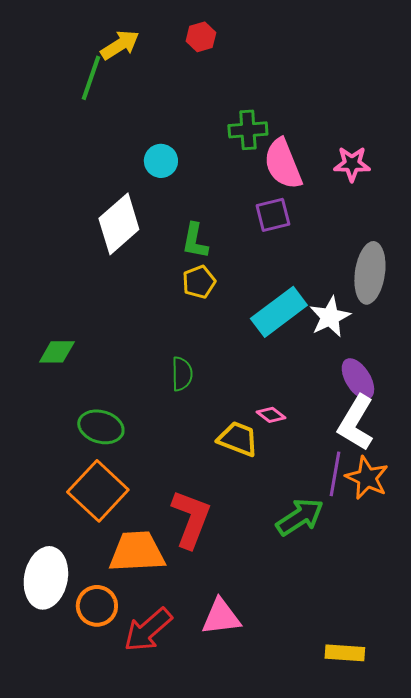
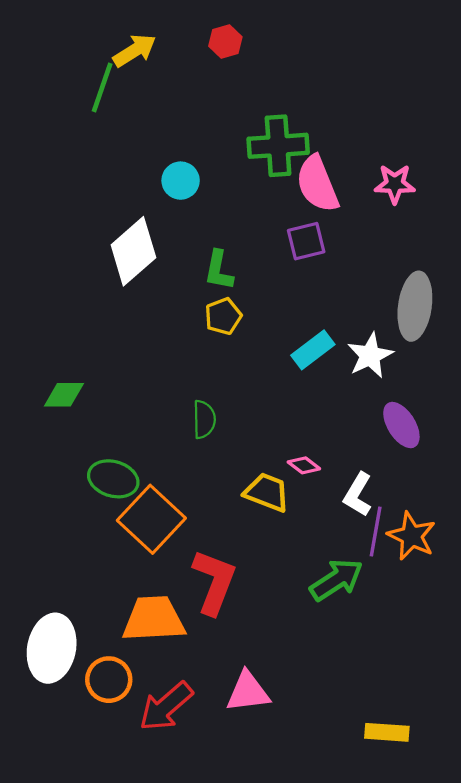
green cross: (248, 130) -> (278, 146), size x1.4
cyan rectangle: (279, 312) -> (313, 350), size x0.7
white L-shape: (356, 423) -> (358, 495), moved, size x0.7
orange square: (98, 491) -> (151, 519), moved

